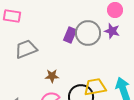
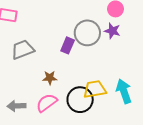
purple rectangle: (70, 35) -> (68, 45), moved

